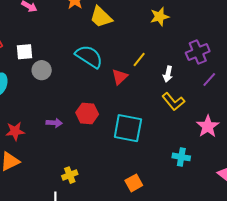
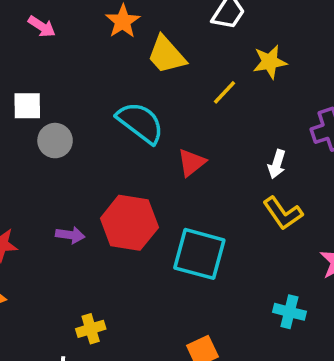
yellow line: (139, 59) -> (225, 92), moved
red hexagon: (87, 113) -> (129, 223), size x1.4

